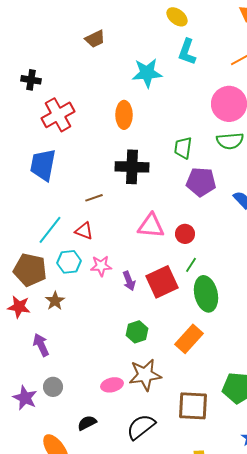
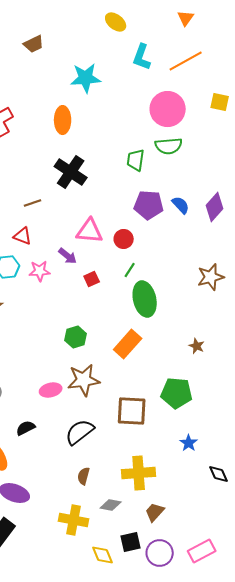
cyan L-shape: (187, 52) -> (142, 57), moved
green trapezoid: (183, 148) -> (136, 160), moved
black cross: (132, 167) -> (71, 172), turned 32
purple pentagon: (201, 182) -> (149, 205), moved
purple arrow: (129, 281) -> (68, 256), moved, turned -30
red square: (162, 282) -> (92, 279), moved, size x0.5

